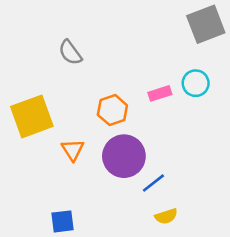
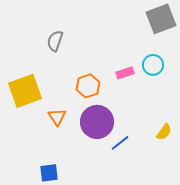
gray semicircle: (70, 52) -> (55, 41), turned 55
yellow semicircle: (166, 216) -> (164, 132), moved, turned -36

